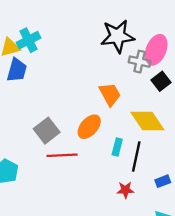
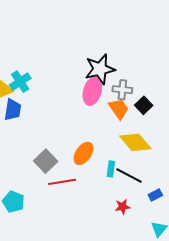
pink ellipse: (156, 50) -> (92, 91), moved
orange trapezoid: (110, 94) -> (119, 109), moved
black line: (136, 157) -> (129, 176), turned -68

